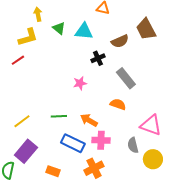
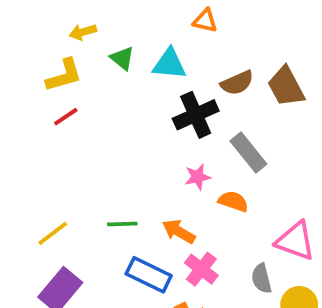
yellow arrow: (38, 14) -> (83, 32), turned -96
brown trapezoid: (146, 29) -> (286, 87), moved
black cross: (98, 58) -> (196, 115), size x1.6
red line: (18, 60) -> (66, 117), moved
pink star: (80, 83) -> (198, 177), moved
pink cross: (101, 140) -> (201, 269), turned 36

